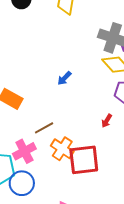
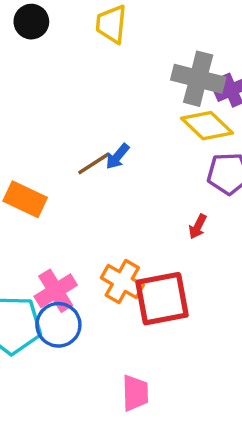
brown line: (44, 128) -> (94, 163), moved
blue circle: (22, 183) -> (58, 325), moved

